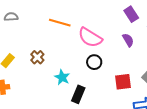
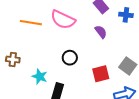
pink semicircle: (90, 37) -> (63, 20), moved
brown cross: (37, 57) -> (13, 59), turned -32

